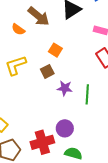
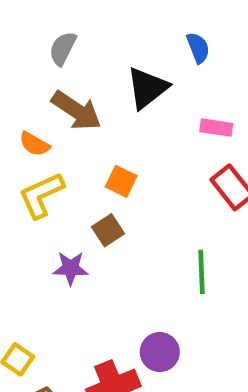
yellow L-shape: (16, 65) -> (41, 195), moved
purple star: (65, 88) -> (71, 268), moved

